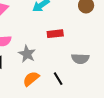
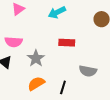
black line: (58, 79) -> (63, 87), turned 40

